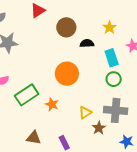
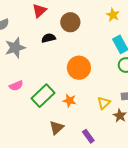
black semicircle: (87, 43) -> (49, 38), moved
brown triangle: (34, 138) -> (57, 128), moved, turned -42

